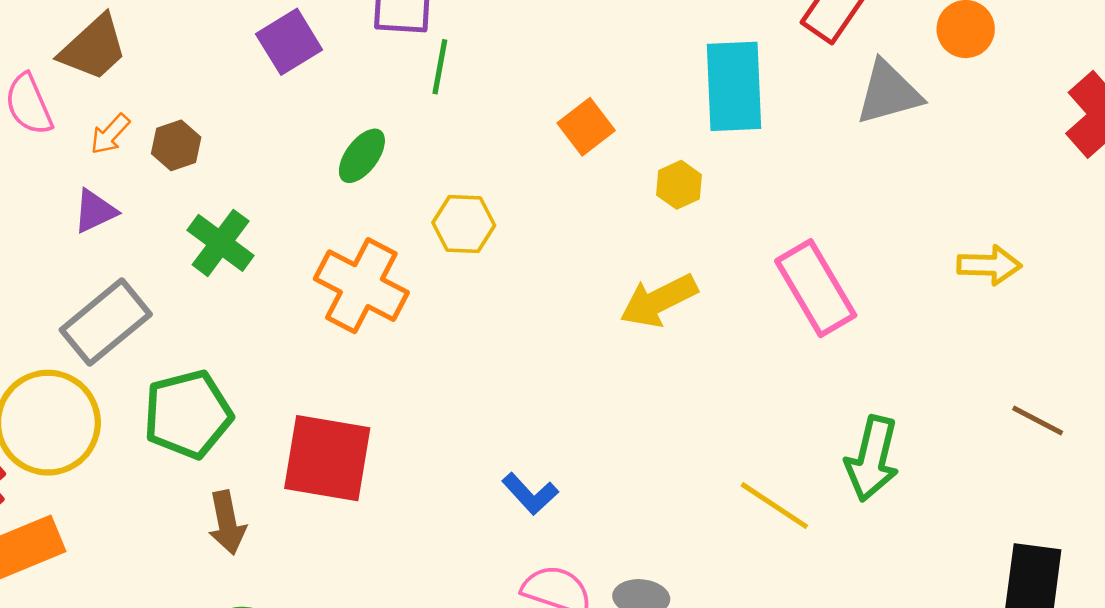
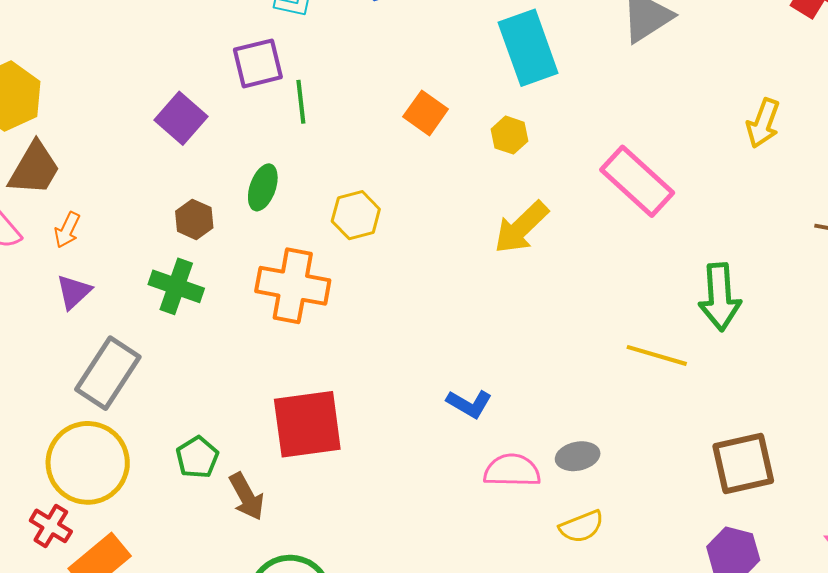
brown hexagon: (176, 145) -> (194, 219), moved
yellow arrow: (989, 265) -> (763, 123), turned 126
green pentagon: (188, 414) -> (197, 457), moved, size x0.6

